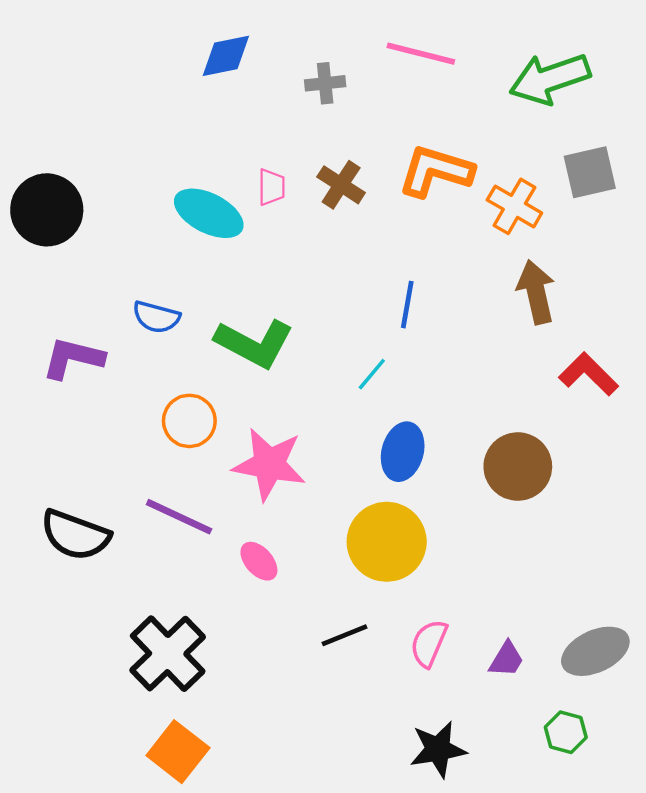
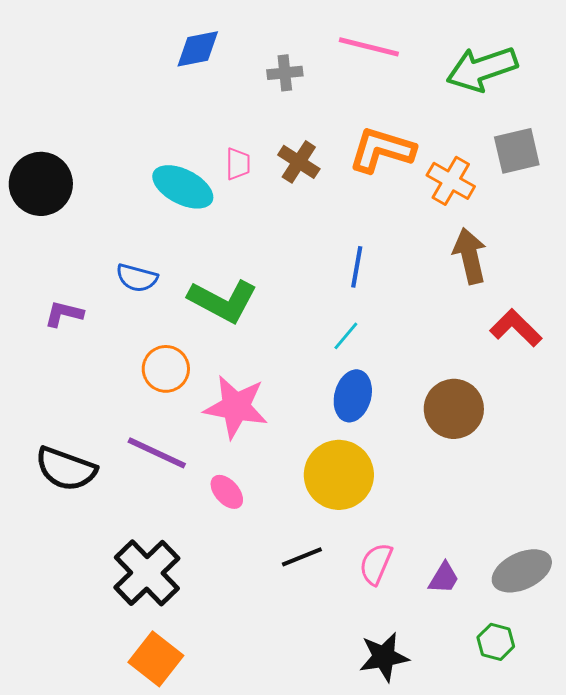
purple L-shape: (73, 358) -> (64, 314), size x0.7
cyan line: (372, 374) -> (346, 336), moved

